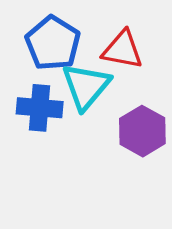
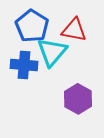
purple hexagon: (142, 131) -> (78, 99), moved

